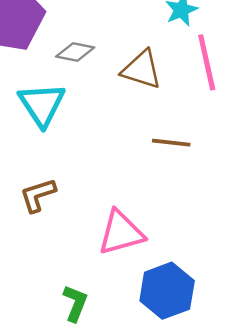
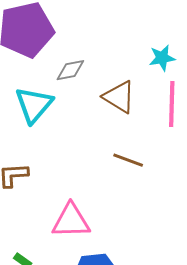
gray diamond: (75, 52) -> (70, 70), turned -36

